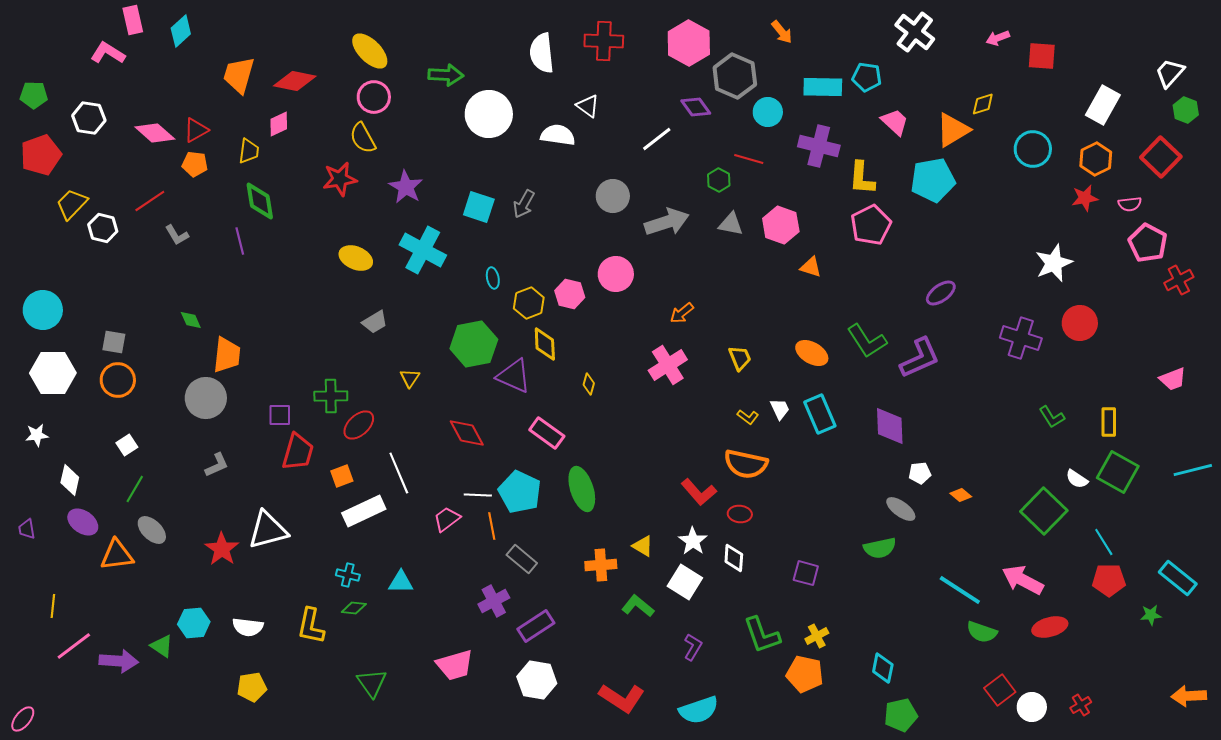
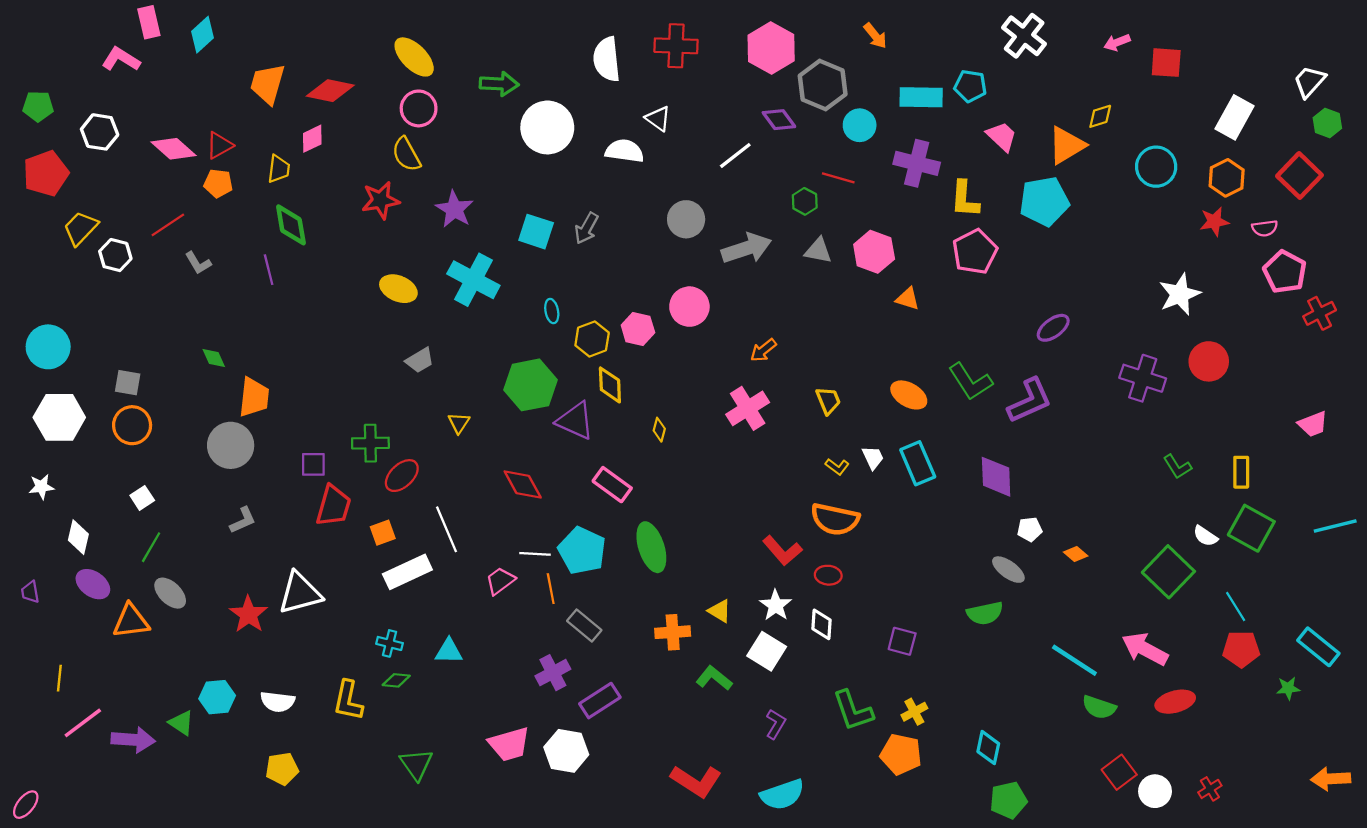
white hexagon: (537, 680) -> (566, 751), moved

